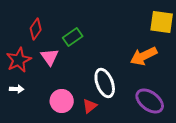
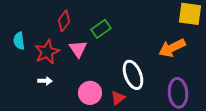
purple ellipse: (150, 101) -> (178, 93), turned 48

